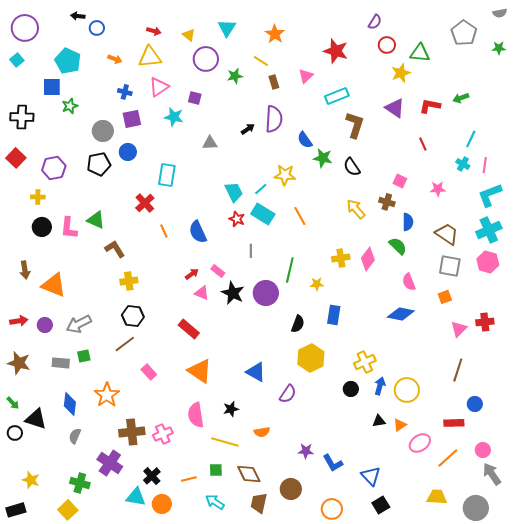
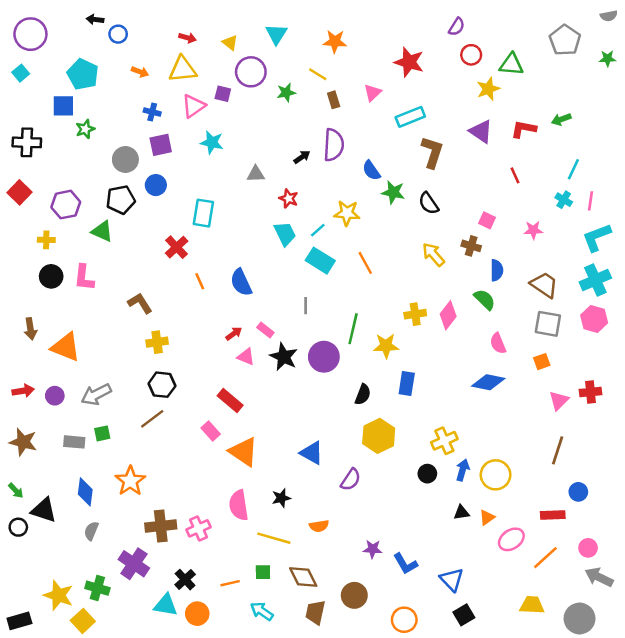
orange star: (275, 34) -> (335, 41), turned -30
purple square: (195, 98) -> (223, 94), moved
red star: (237, 219) -> (289, 198), moved
green triangle: (96, 220) -> (102, 231), moved
yellow star: (317, 284) -> (386, 346), size x1.5
pink rectangle: (149, 372) -> (211, 431), moved
gray arrow: (492, 474) -> (599, 577), turned -30
yellow star: (31, 480) -> (58, 595), moved, size x1.4

